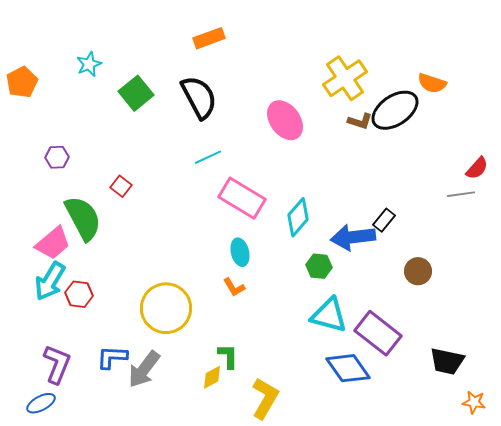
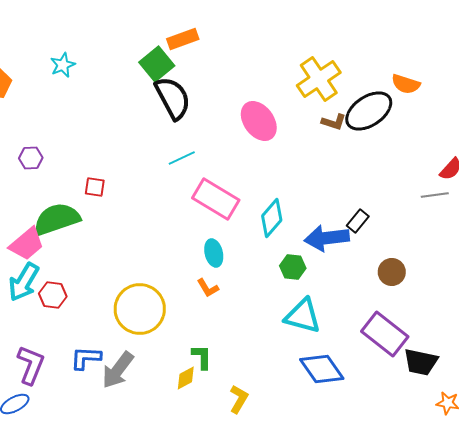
green square: (136, 93) -> (157, 64), moved
red square: (121, 186) -> (95, 187), turned -30
green semicircle: (83, 218) -> (57, 219), turned -81
purple rectangle: (378, 333) -> (385, 334), moved
yellow L-shape: (265, 398) -> (239, 399), size x0.7

